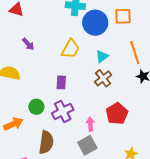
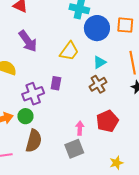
purple arrow: (28, 44) -> (28, 41), size x1.6
green circle: (36, 107) -> (25, 116), moved
purple cross: (63, 111) -> (33, 94), moved

